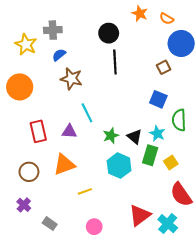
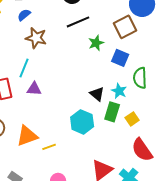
black line: (115, 62) -> (78, 22), turned 70
brown square: (164, 67) -> (125, 27), size x1.6
cyan line: (87, 113) -> (24, 68), moved, turned 48
green star: (111, 136) -> (96, 43), moved
orange triangle: (64, 165) -> (27, 136), moved

